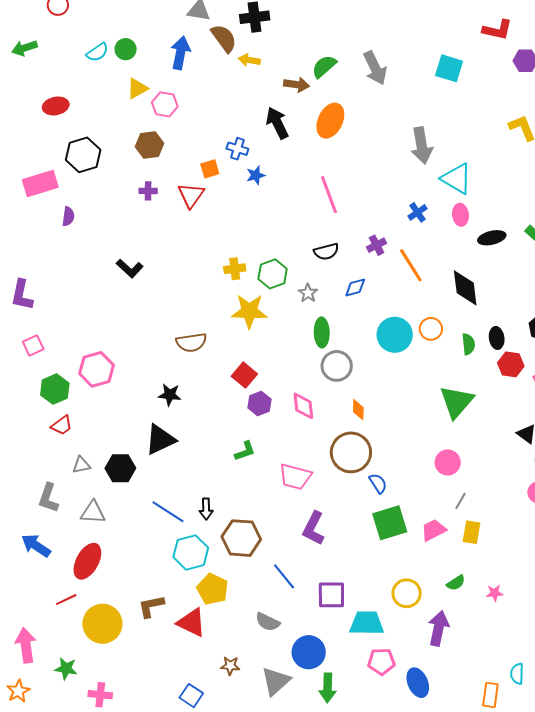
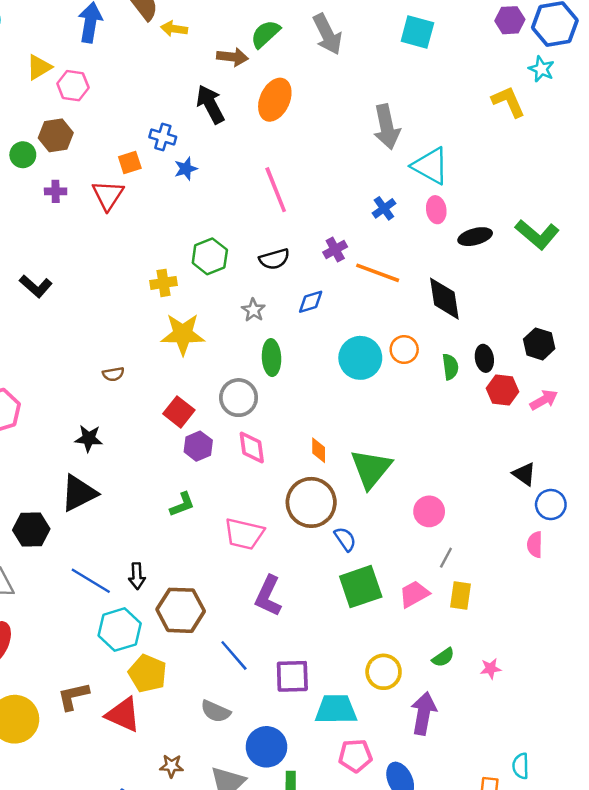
green circle: (126, 49) -> (23, 155), moved
orange line: (411, 265) -> (378, 273), turned -36
green hexagon: (273, 274) -> (210, 256), moved
brown semicircle: (191, 342) -> (113, 374), size x0.6
gray circle: (337, 366) -> (239, 398), moved
green triangle: (457, 402) -> (371, 469), moved

